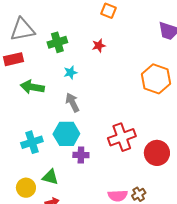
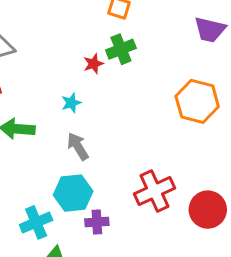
green cross: (57, 42) -> (121, 49), moved
red star: (99, 46) -> (93, 64), moved
cyan cross: (32, 142) -> (36, 222), moved

